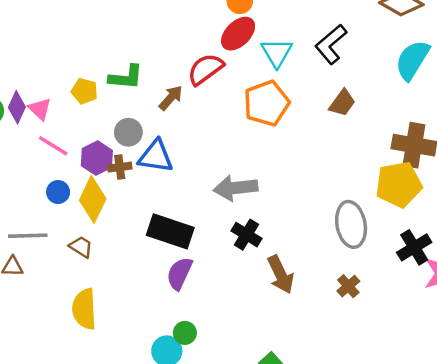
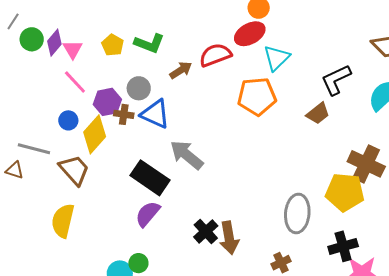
black L-shape: (331, 44) -> (336, 80), moved
gray arrow: (236, 188) -> (187, 155), moved, turned 30
black cross: (246, 235) -> (206, 231), moved
brown trapezoid: (81, 247) -> (74, 170), size x1.6

